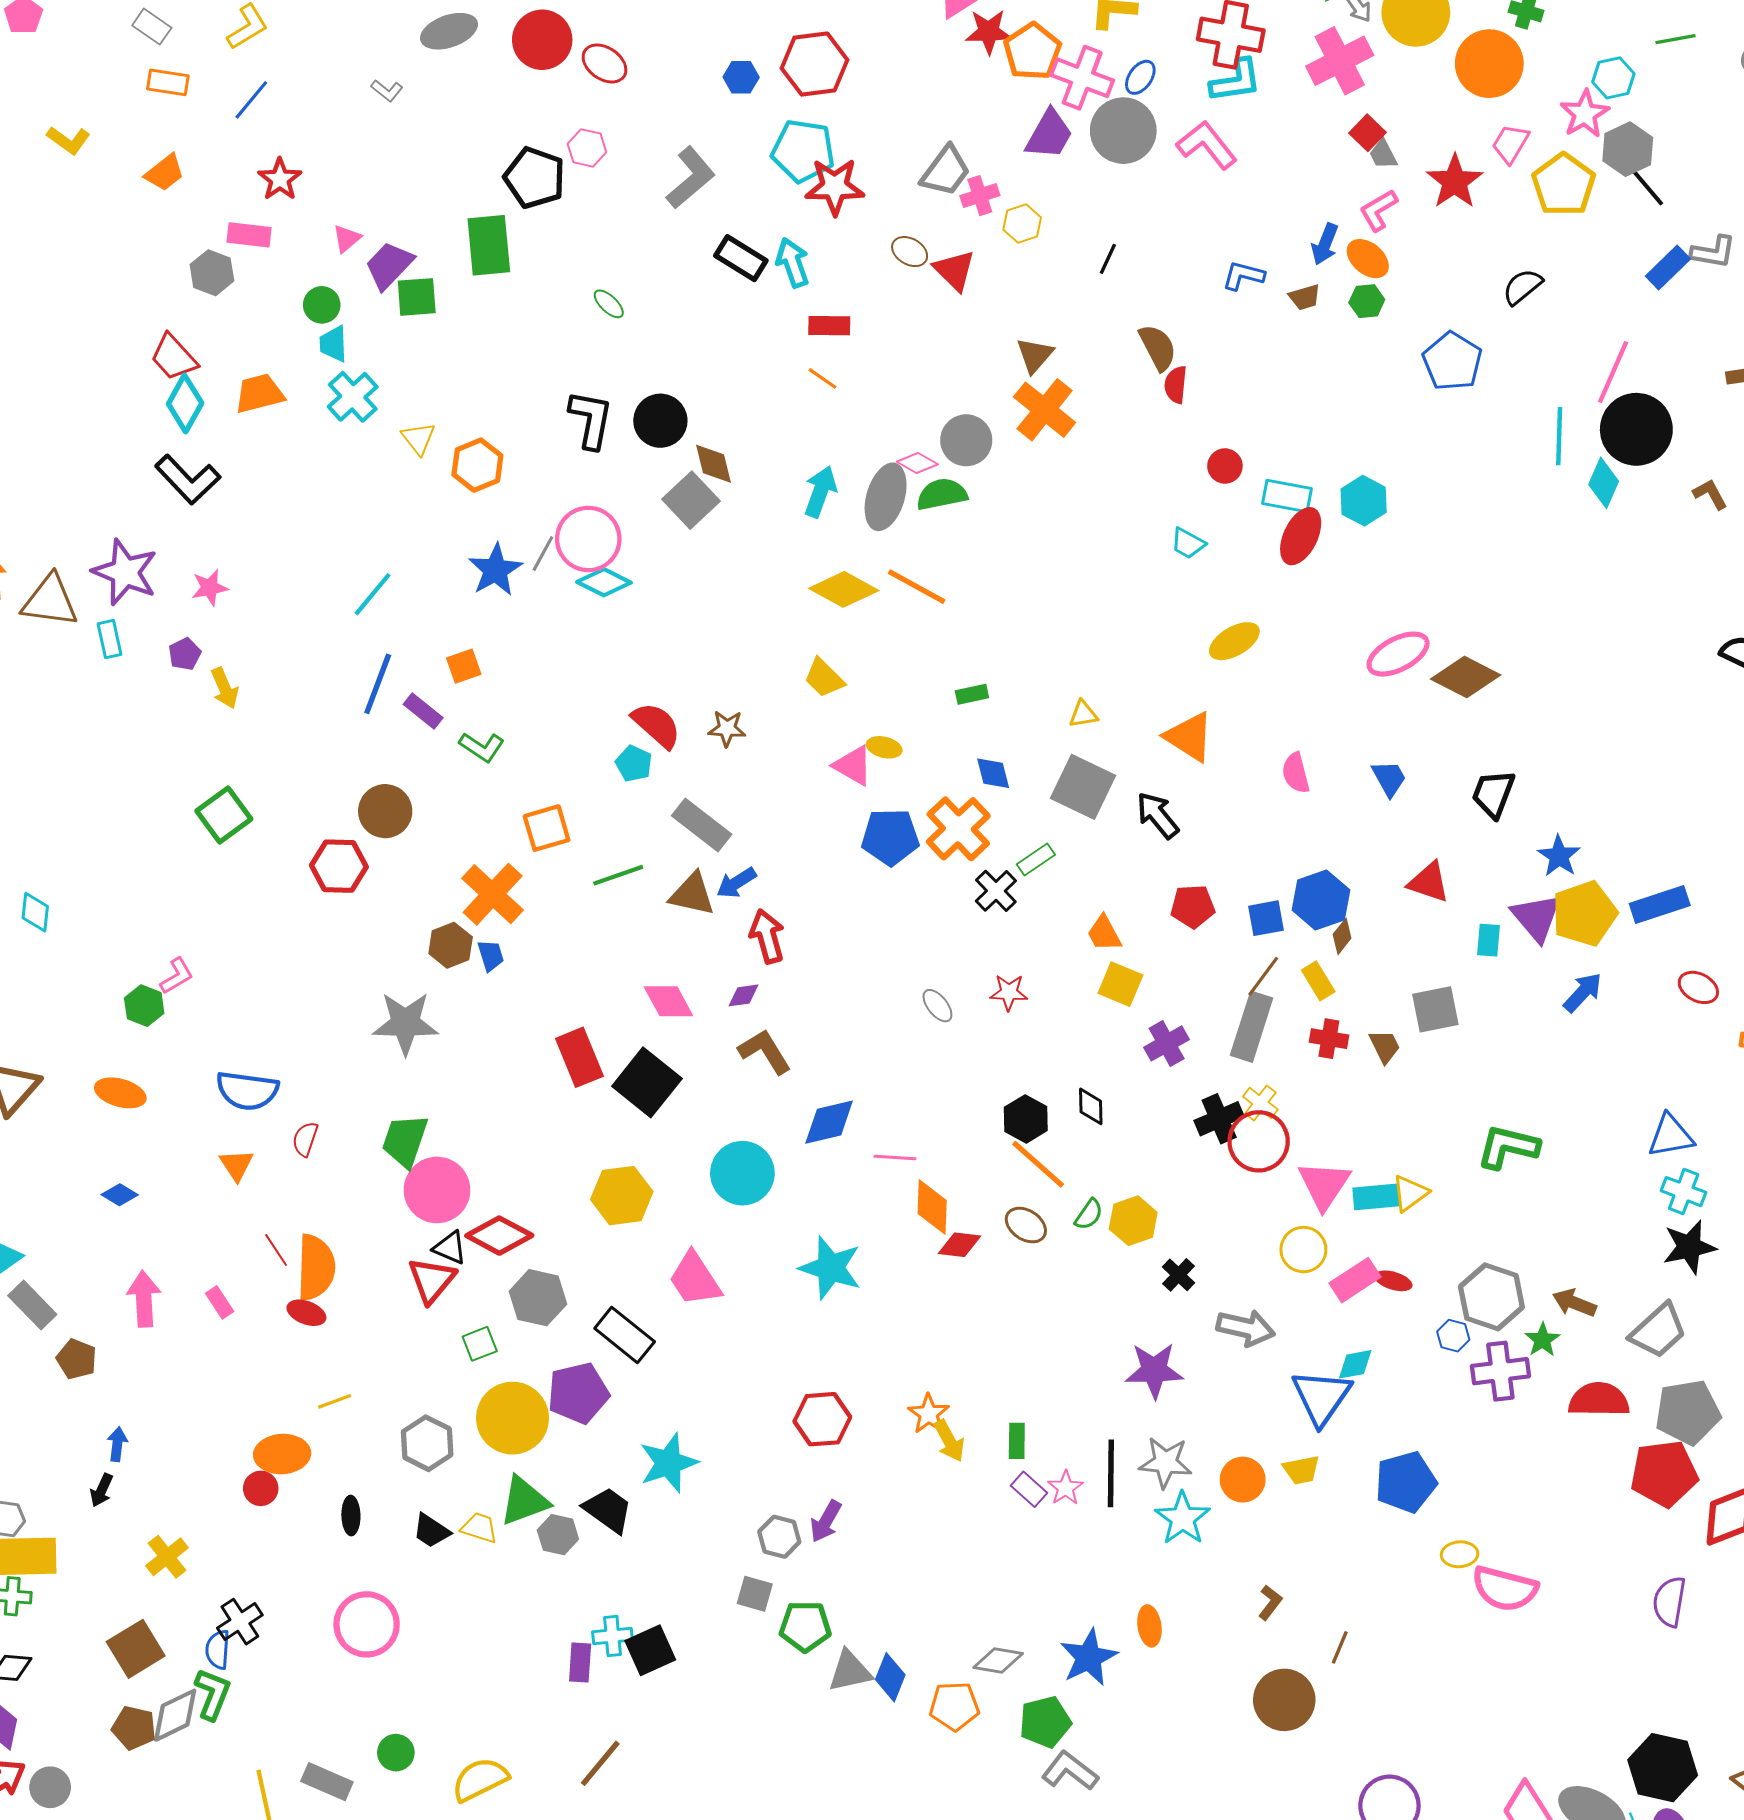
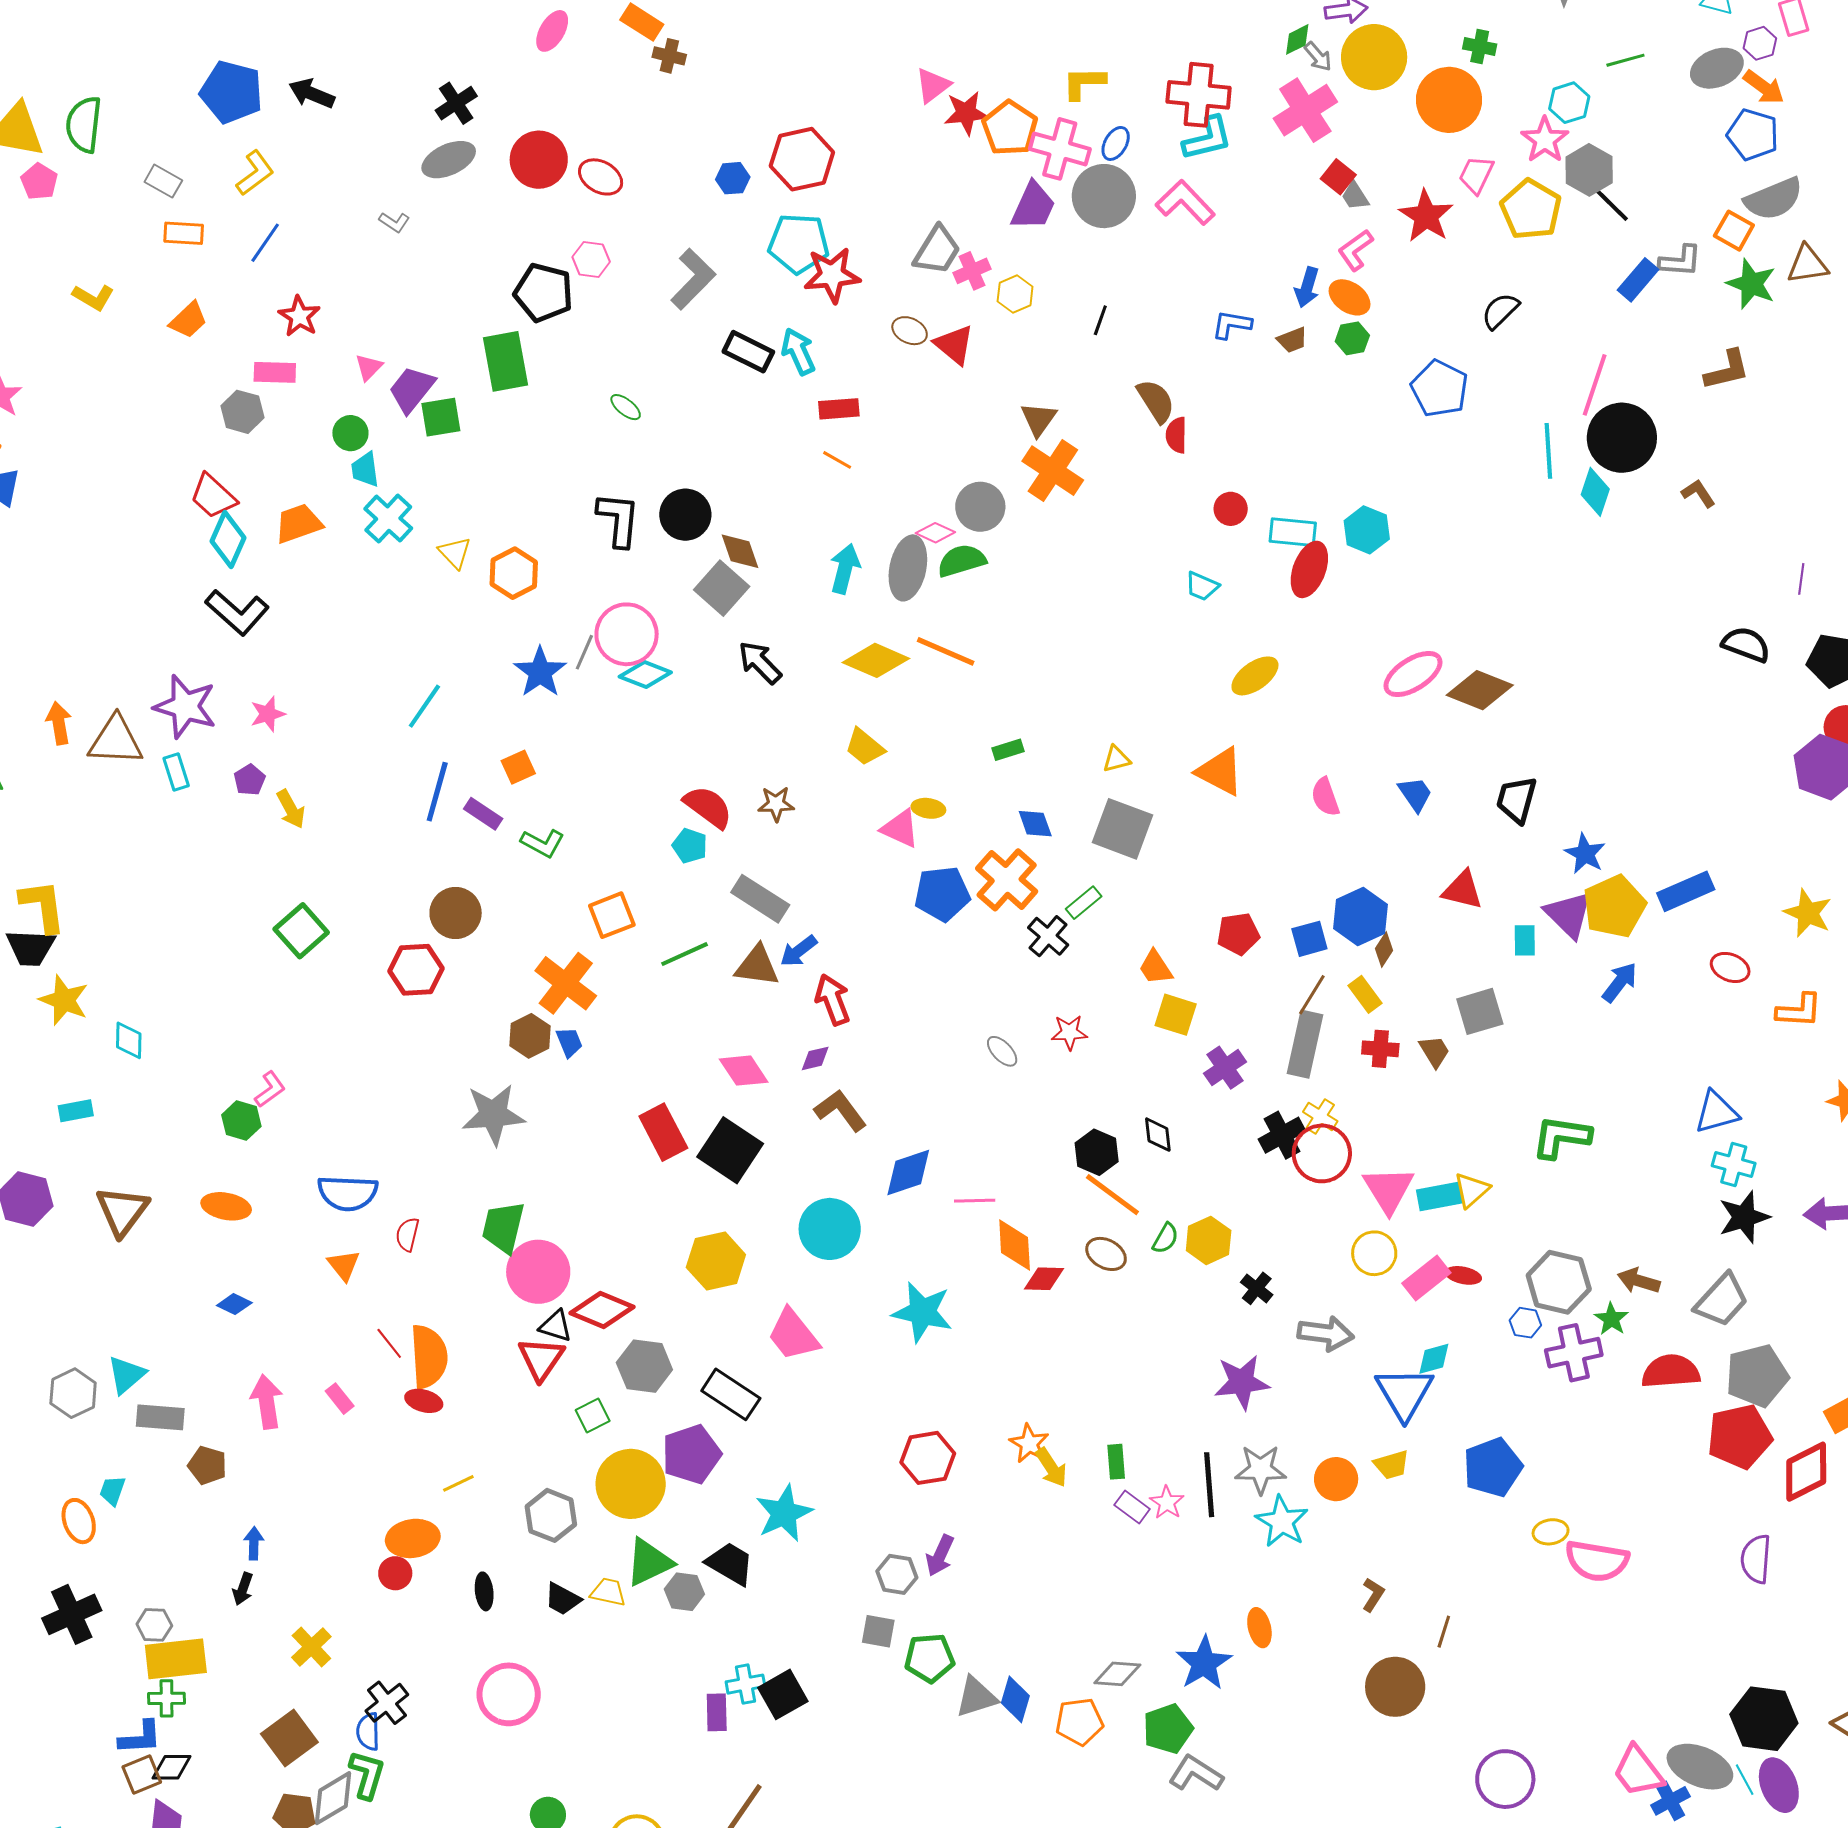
black arrow: (1158, 815) -> (760, 662), moved
gray rectangle: (32, 1305) -> (160, 1417), turned -36

